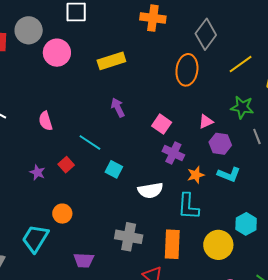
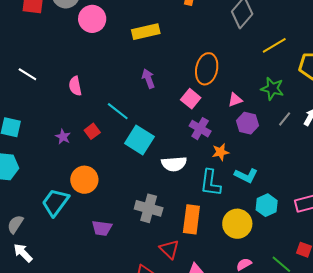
orange ellipse: (187, 70) -> (207, 69), moved
gray line: (257, 137) -> (285, 119), turned 56
cyan square: (114, 169) -> (139, 140), size x1.6
cyan L-shape: (229, 174) -> (246, 175), moved
orange circle: (62, 214) -> (84, 180), size x1.4

